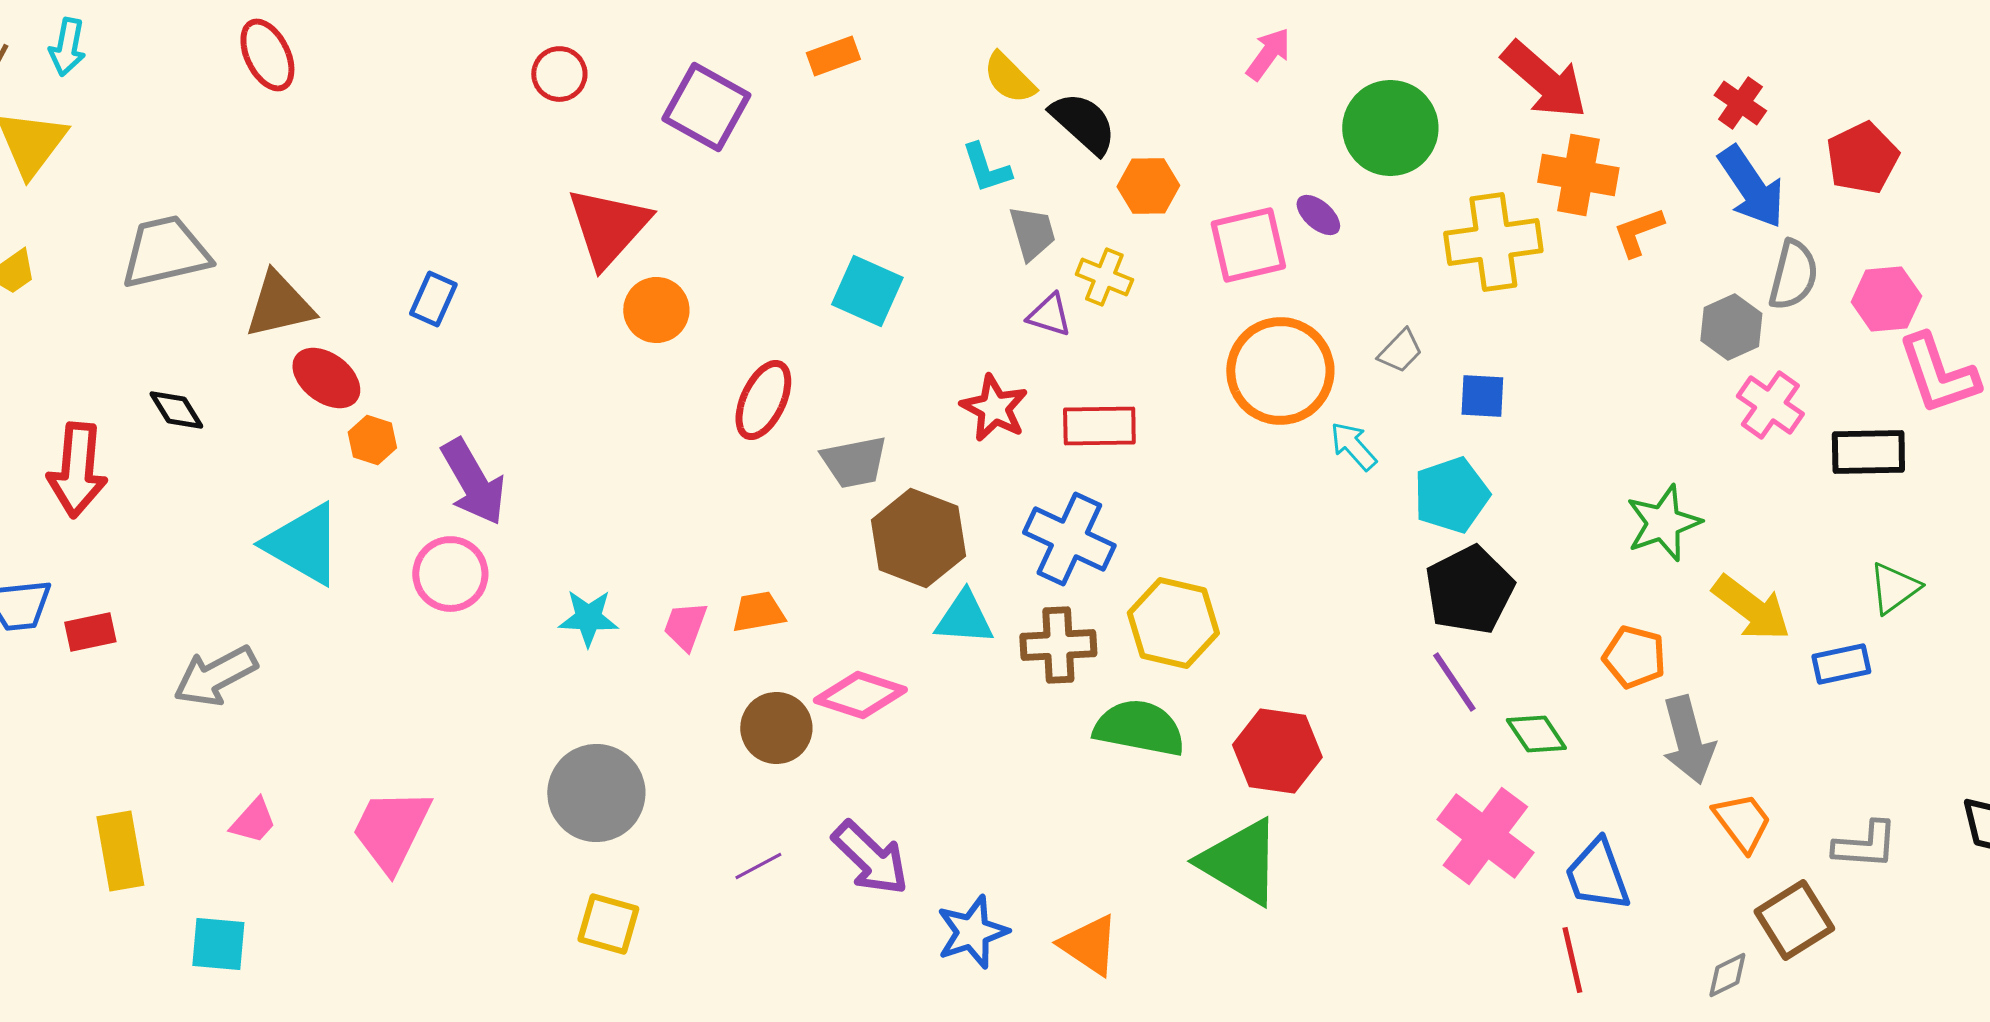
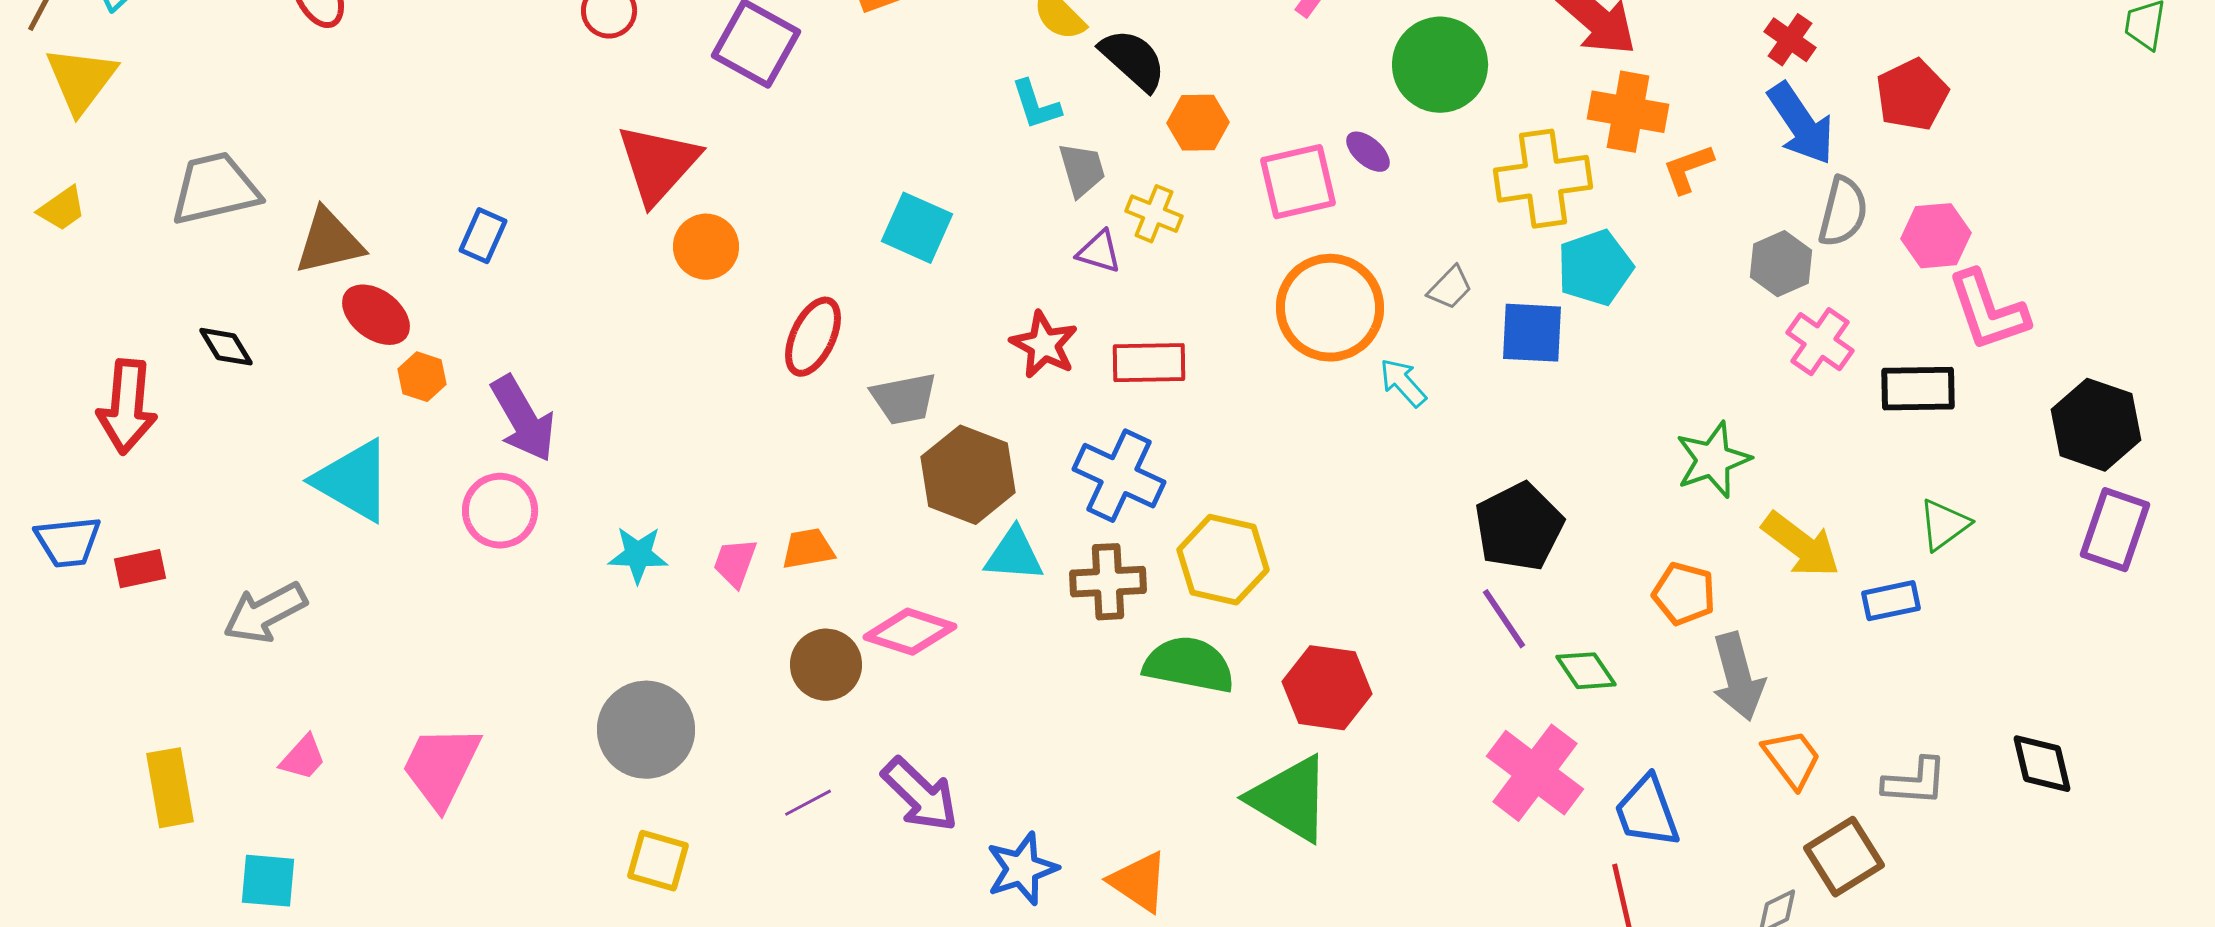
blue square: (1482, 396) -> (1532, 333), size x1.4
cyan pentagon: (1451, 495) -> (1595, 268), moved

